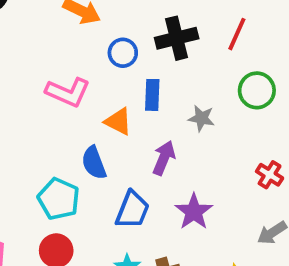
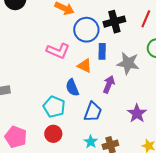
blue circle: (123, 53) -> (86, 30), size x1.6
gray star: (201, 118) -> (128, 63), size x1.6
purple star: (194, 212) -> (137, 113), moved

